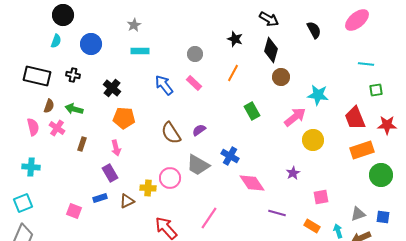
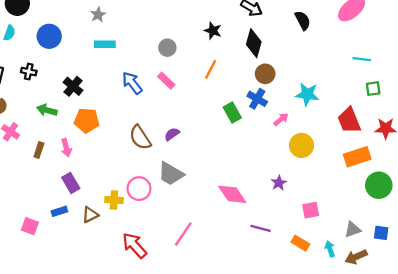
green arrow: (74, 109) -> (47, 110), moved
pink arrow: (295, 117) -> (281, 119), size x0.6
pink arrow: (116, 148) -> (66, 148), moved
blue cross: (230, 156) -> (257, 99), moved

